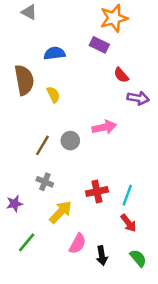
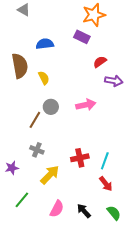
red semicircle: (121, 75) -> (100, 62), turned 96
gray circle: (70, 141) -> (51, 107), moved
pink semicircle: (78, 244) -> (57, 209), moved
black arrow: (102, 256) -> (84, 211), turned 147

